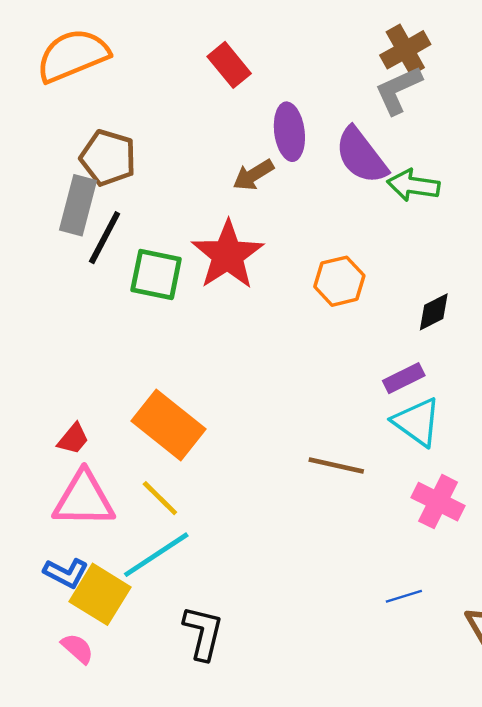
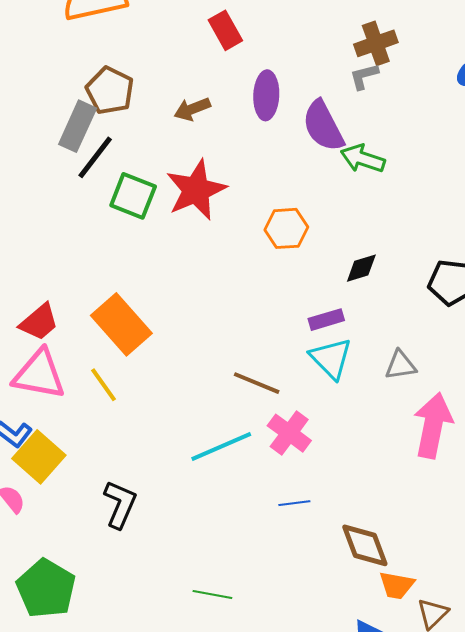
gray L-shape: (398, 90) -> (364, 76), size x0.7
brown arrow: (253, 175) -> (192, 109), moved
red trapezoid: (73, 439) -> (39, 322), size x1.4
pink cross: (438, 502) -> (289, 433), moved
cyan line: (156, 555) -> (221, 446), moved

